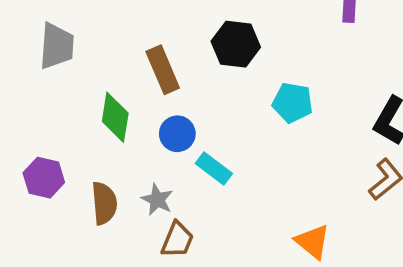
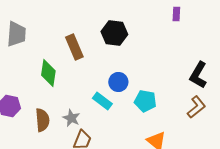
cyan pentagon: (292, 103) -> (145, 101), moved
blue circle: (177, 134) -> (118, 82), moved

